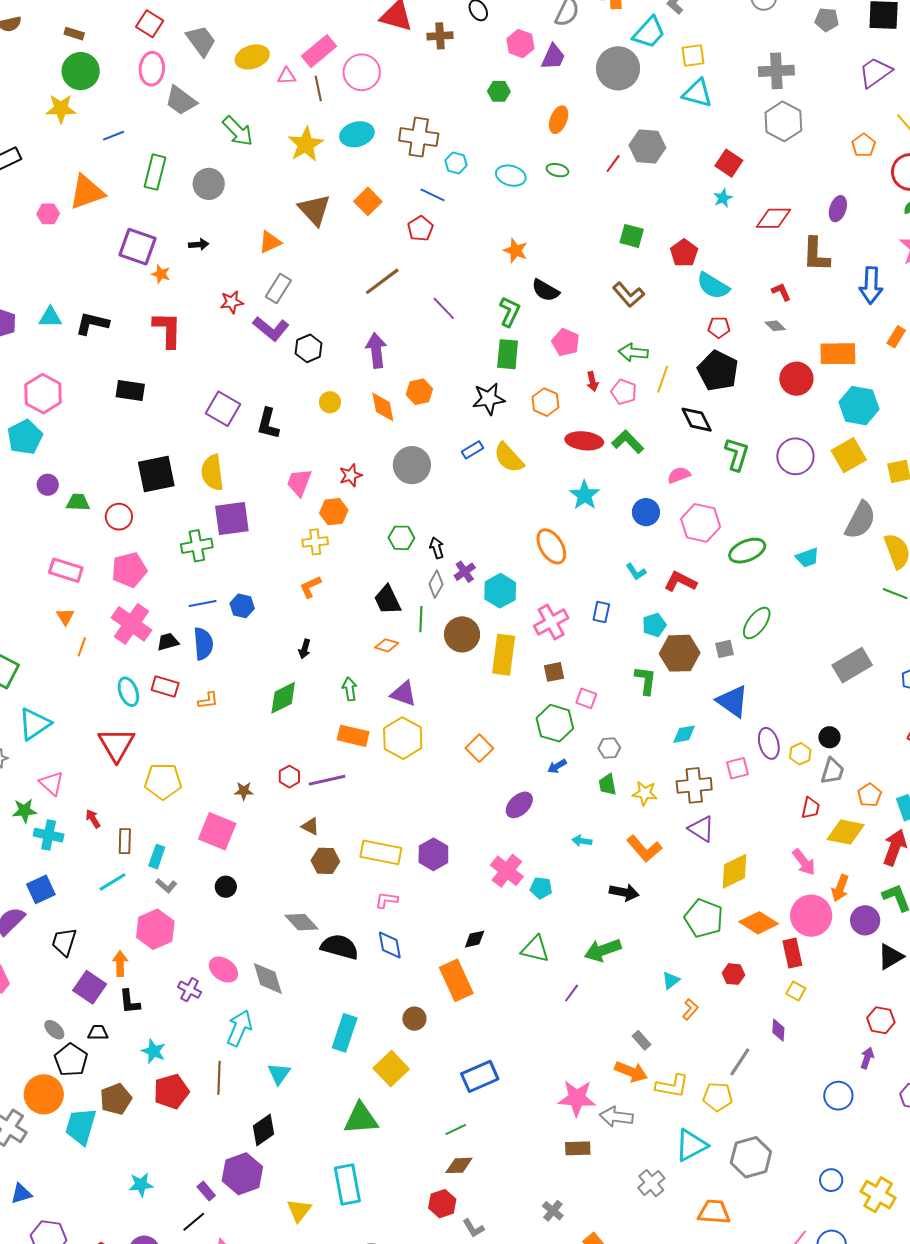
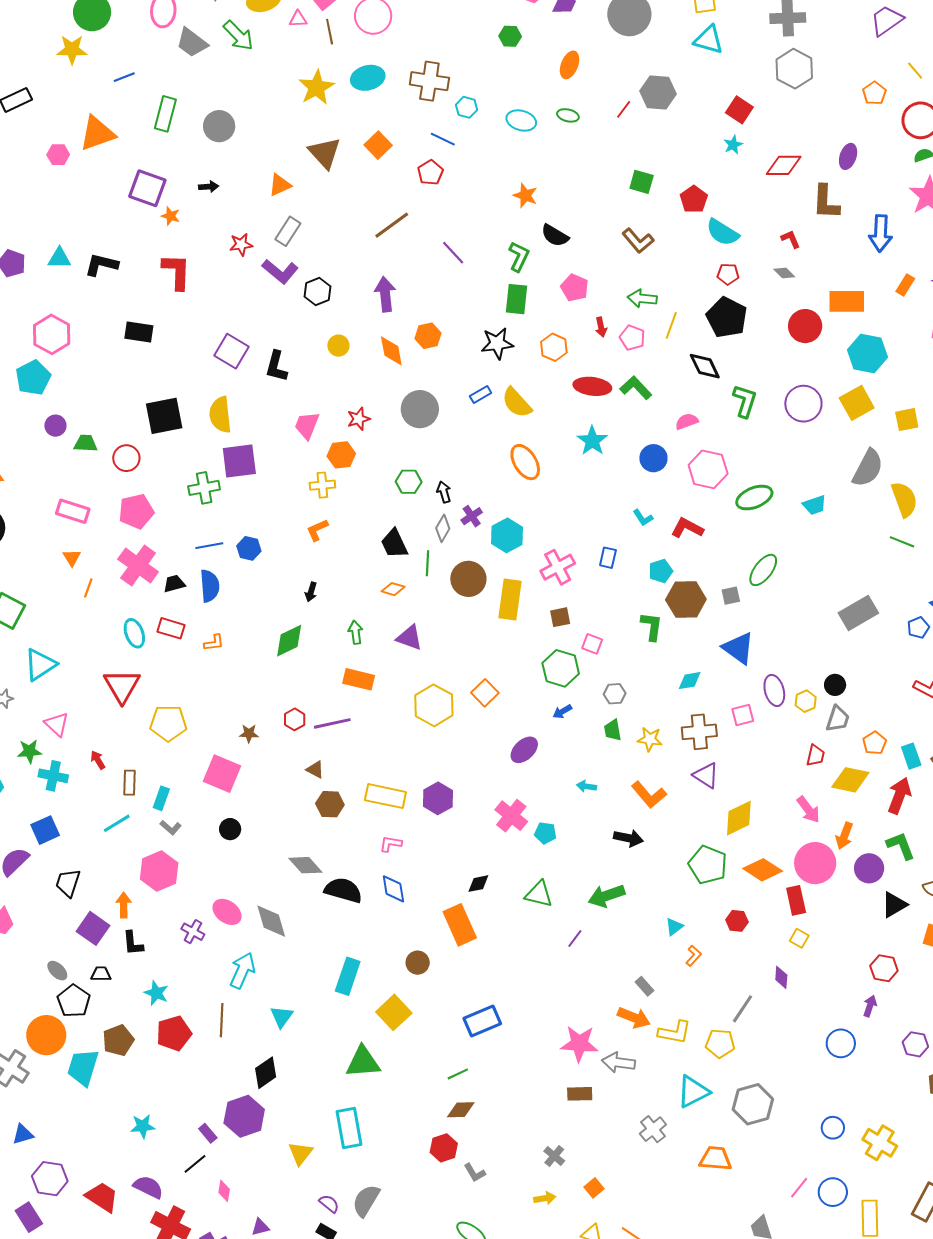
green arrow: (238, 131) -> (238, 36), moved
orange ellipse: (551, 546) -> (525, 462), moved
yellow hexagon: (403, 738) -> (434, 705), moved

